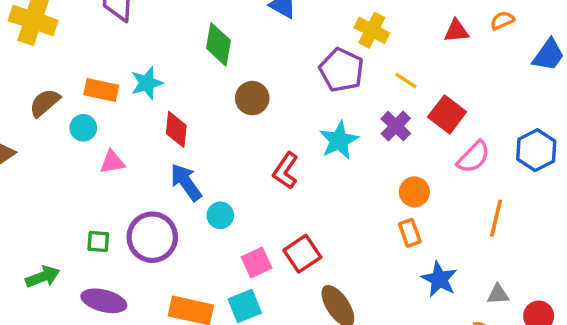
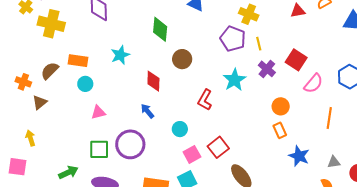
yellow line: (406, 81) -> (259, 44), moved, turned 48
orange rectangle: (101, 90) -> (78, 61), moved
brown semicircle: (45, 103) -> (50, 71), moved
red diamond: (176, 129) -> (153, 81), moved
pink triangle: (112, 162) -> (98, 112), moved
blue arrow: (186, 182) -> (147, 111), size x0.7
cyan circle: (220, 215) -> (180, 129), moved
green square: (98, 242) -> (99, 149), size x1.5

